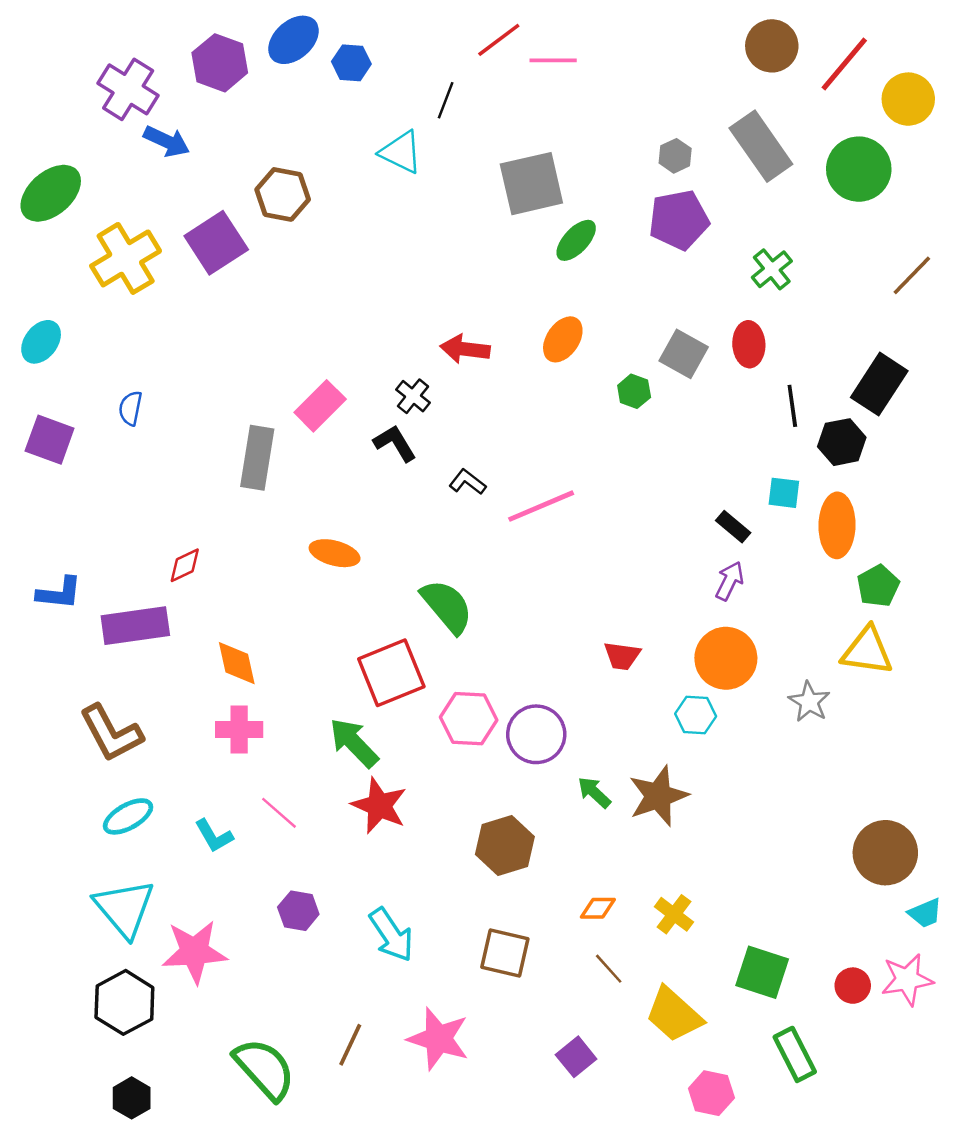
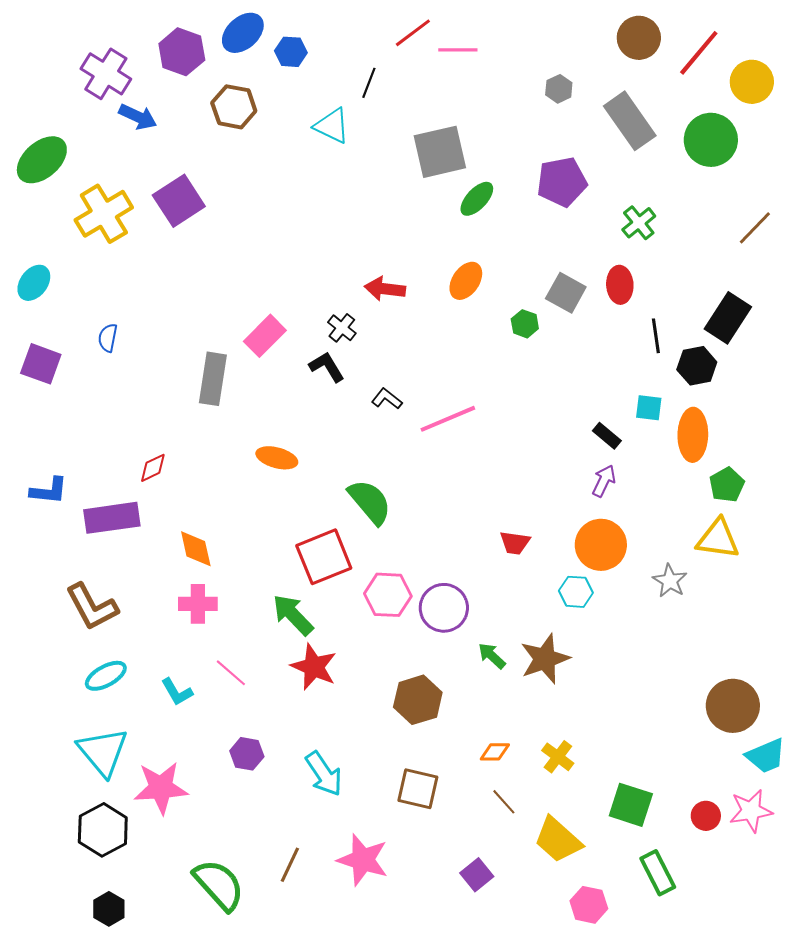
gray hexagon: (675, 156) -> (559, 89), moved
brown hexagon: (283, 194) -> (234, 107), moved
cyan trapezoid: (925, 913) -> (766, 756), size x1.4

